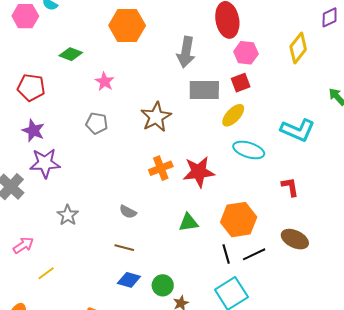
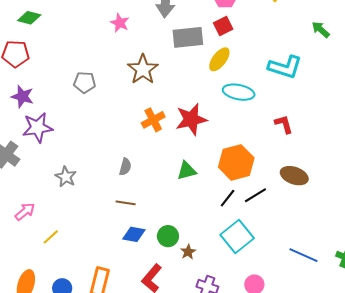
green diamond: (71, 54) -> (29, 18), moved
pink star: (105, 82) -> (120, 23), moved
gray semicircle: (128, 212) -> (125, 167), turned -96
black line: (226, 254) -> (228, 198), turned 60

